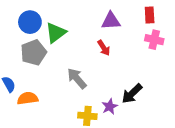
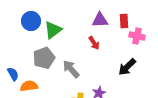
red rectangle: (150, 15) -> (124, 21), moved
gray pentagon: (33, 53) -> (44, 58), moved
black arrow: (132, 94) -> (127, 67), moved

